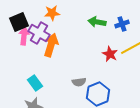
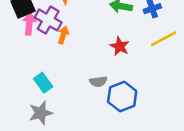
orange arrow: (51, 45) -> (63, 35), size x0.6
red star: (110, 54) -> (120, 46), moved

